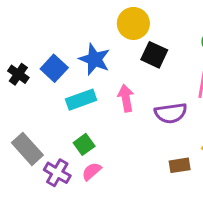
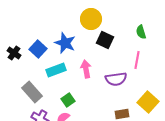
green square: (84, 144) -> (68, 100), moved
gray rectangle: (27, 149) -> (32, 92), moved

